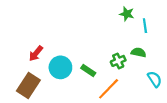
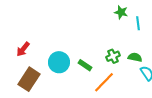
green semicircle: (139, 52) -> (135, 57), moved
red arrow: (36, 53) -> (23, 49), moved

